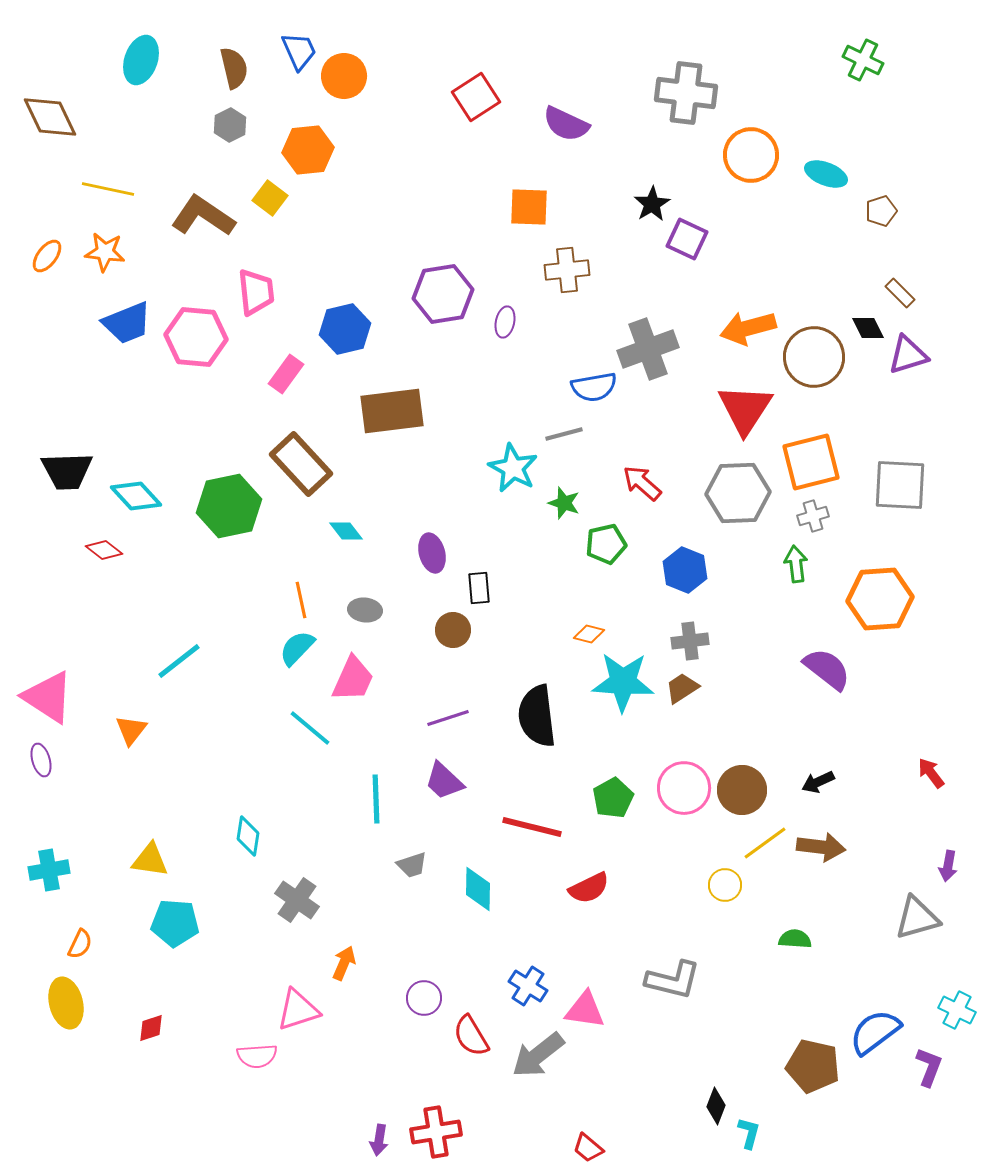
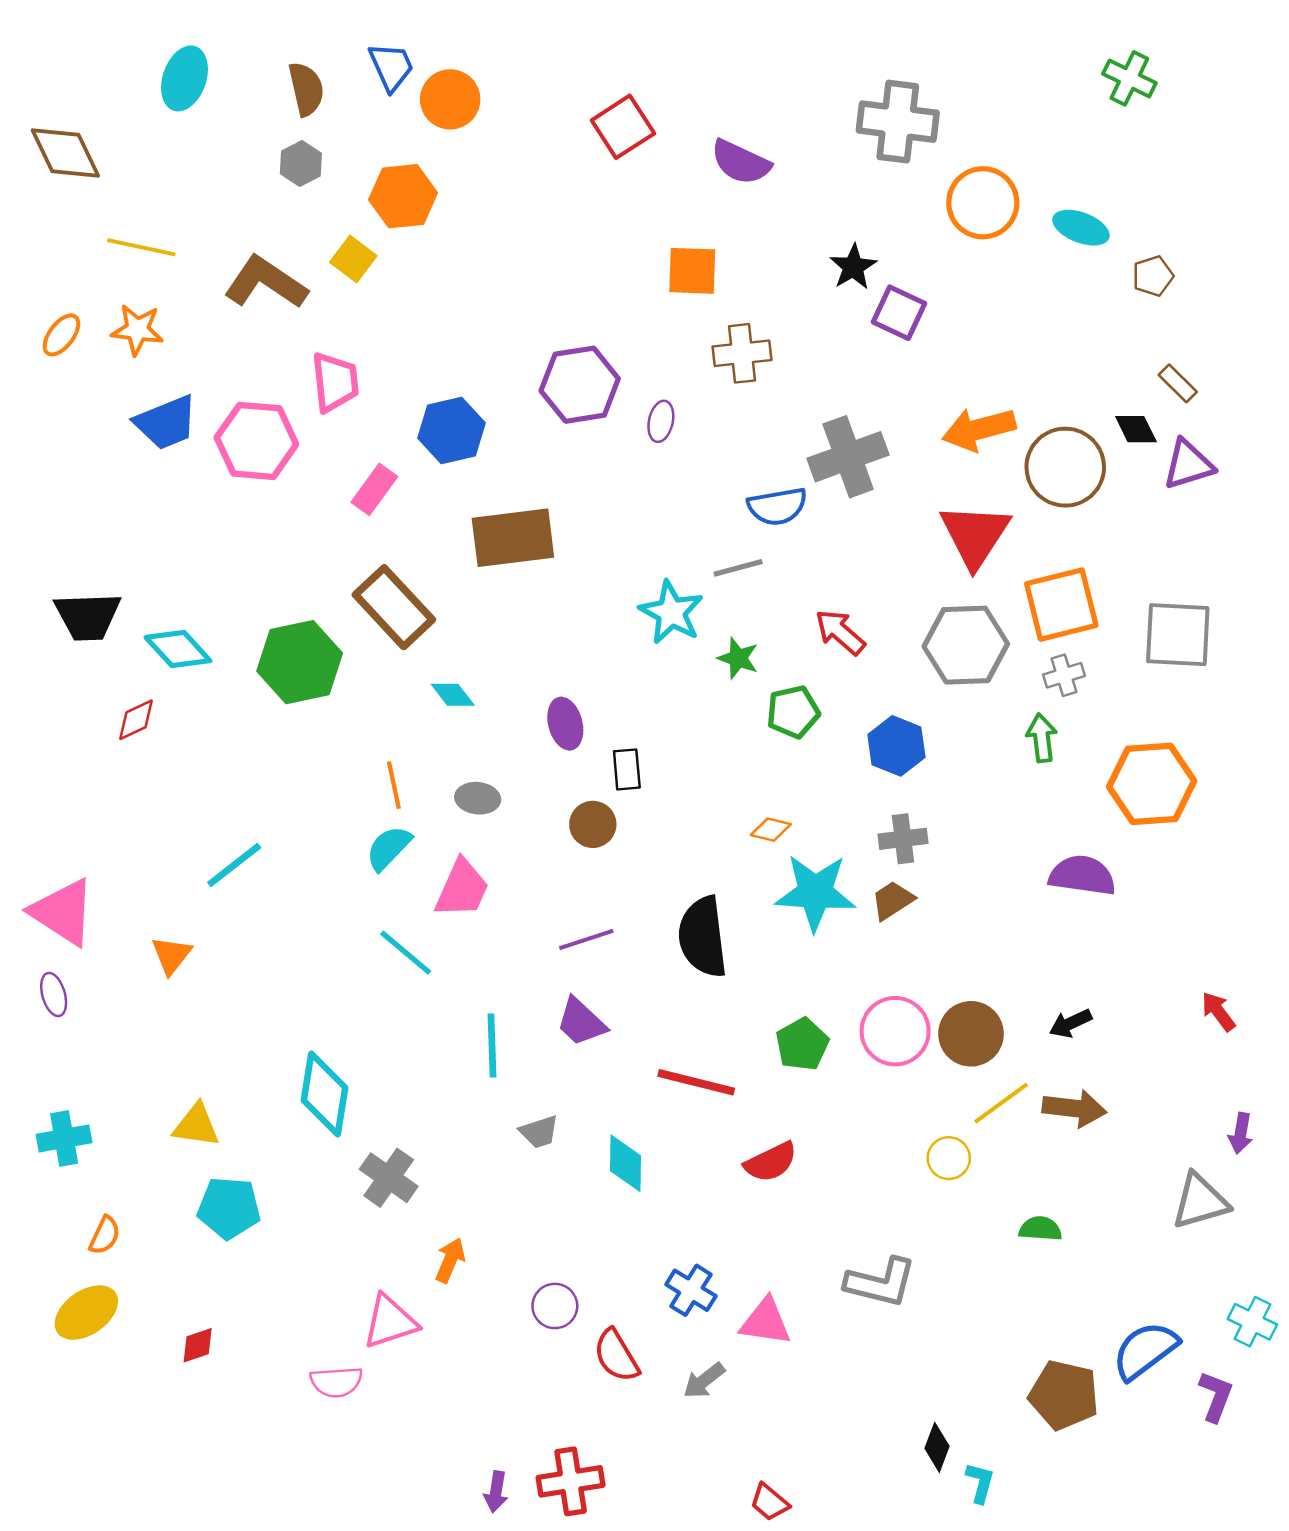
red diamond: (104, 550) -> (136, 720), turned -63
purple semicircle: (827, 669) -> (1082, 875), turned -30
cyan diamond: (248, 836) -> (325, 1094), size x1.6
yellow ellipse: (66, 1003) -> (86, 1313), turned 69
gray arrow: (538, 1055) -> (704, 1381), size x0.6

